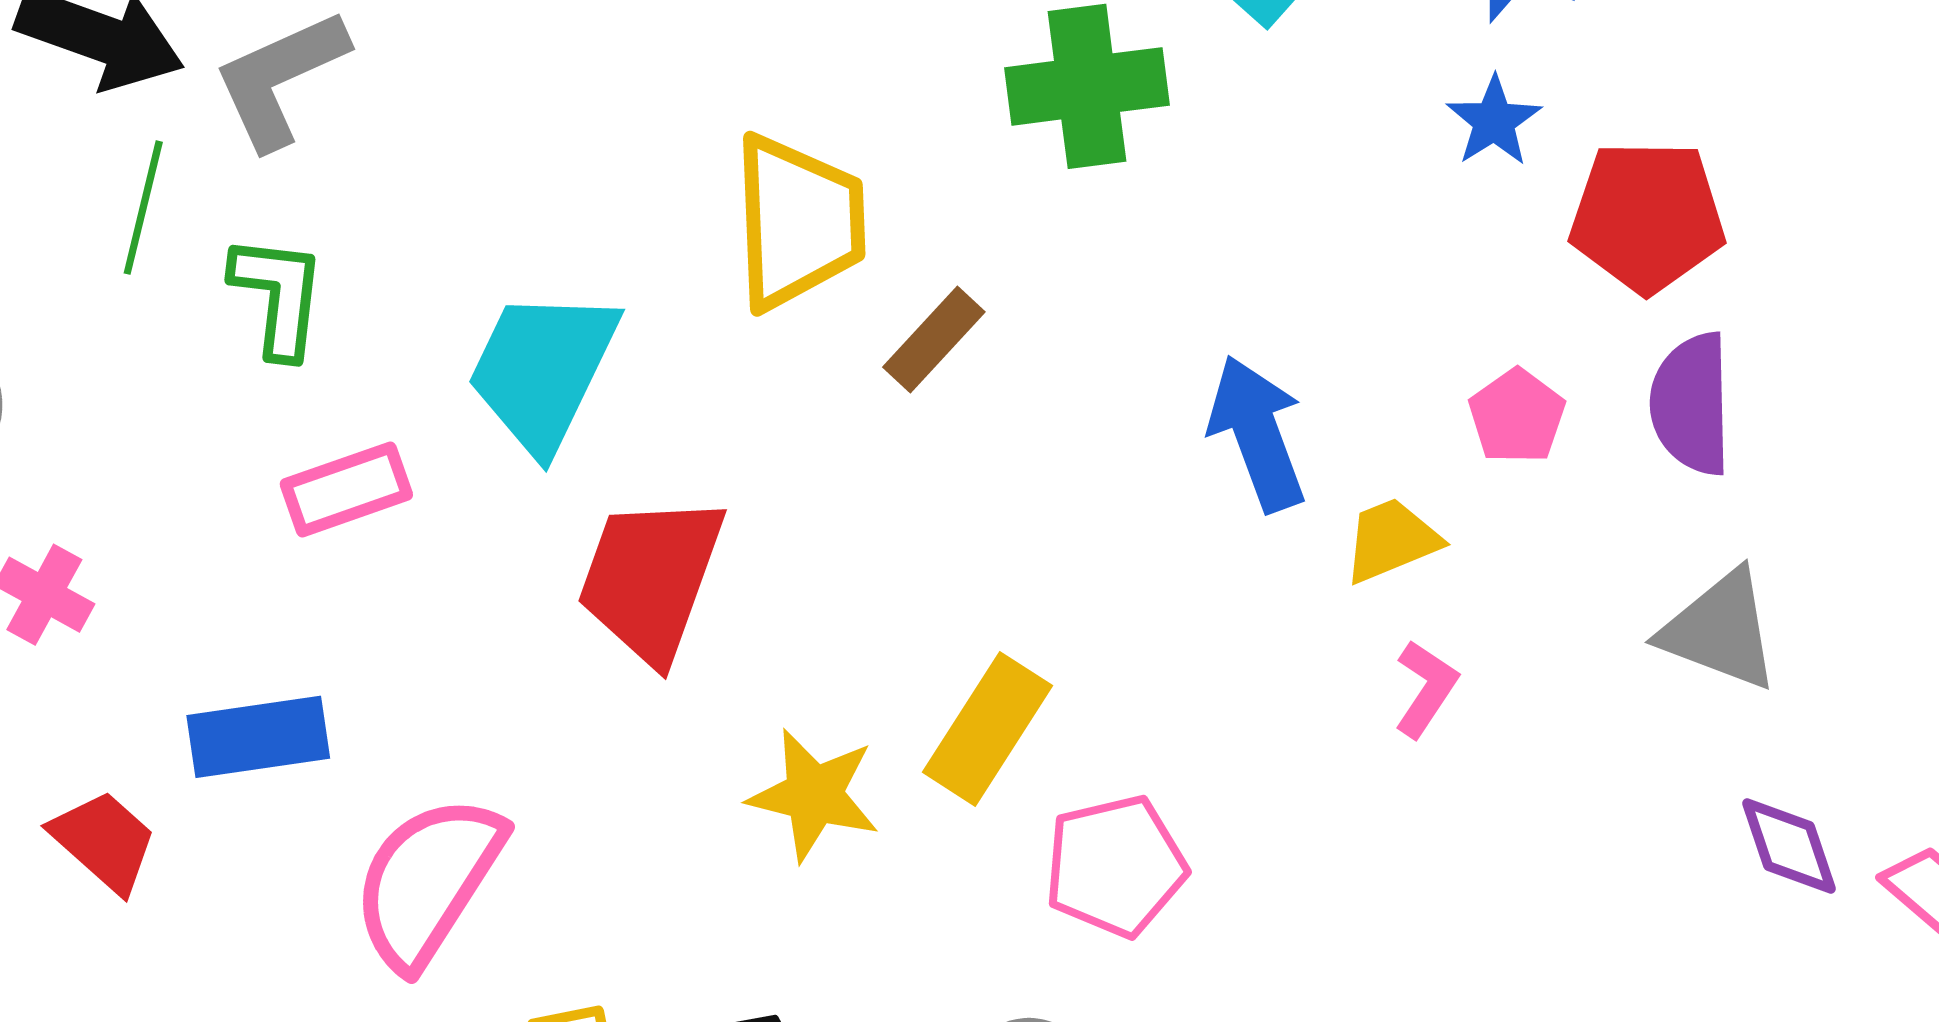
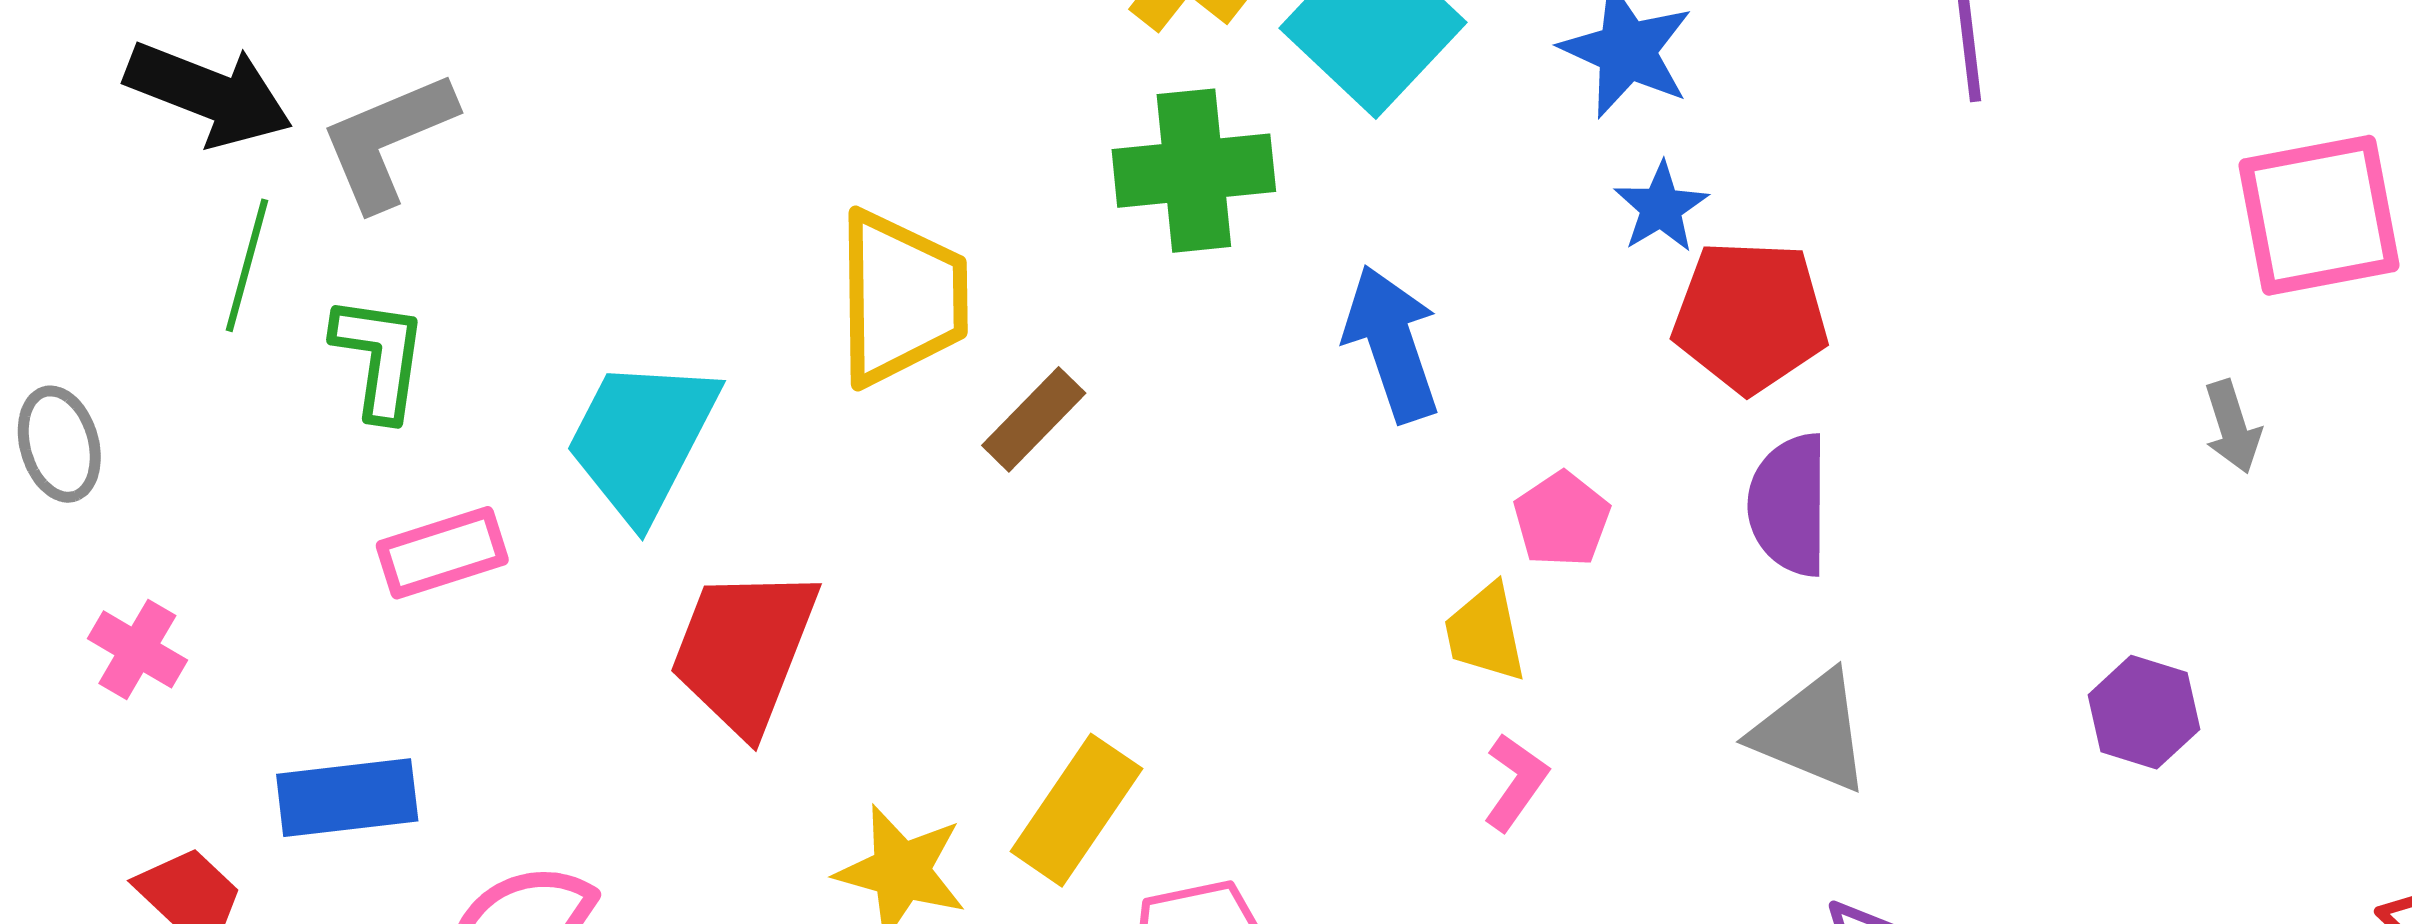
blue star: (1494, 121) -> (1661, 207), moved
pink pentagon: (1517, 416) -> (1562, 519), moved
blue arrow: (1257, 433) -> (1392, 344), moved
yellow trapezoid: (1391, 540) -> (1485, 633), turned -81

